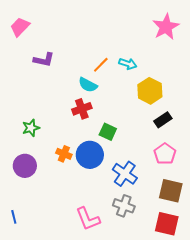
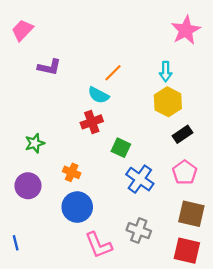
cyan arrow: (128, 64) -> (166, 72), moved, turned 72
blue circle: (90, 155) -> (77, 207), moved
blue cross: (125, 174) -> (140, 179), moved

